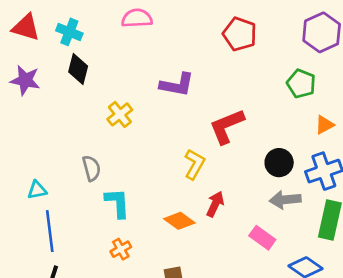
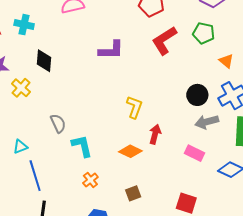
black diamond: (78, 69) -> (44, 61), moved
yellow cross: (120, 114) -> (21, 88), moved
orange triangle: (324, 125) -> (226, 61), turned -42
red L-shape: (227, 126) -> (164, 41), moved

